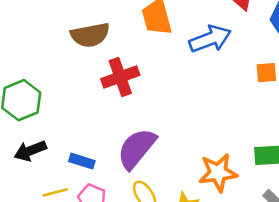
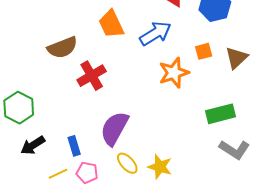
blue rectangle: (82, 161) -> (74, 146), turned 66
orange star: (218, 173) -> (174, 73), moved

